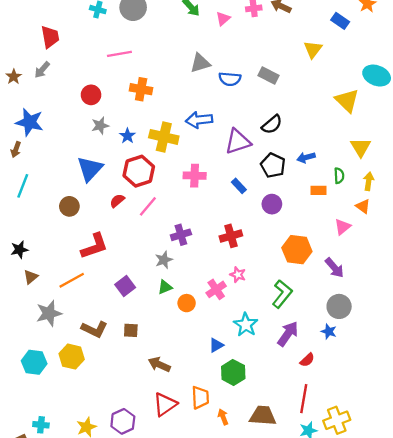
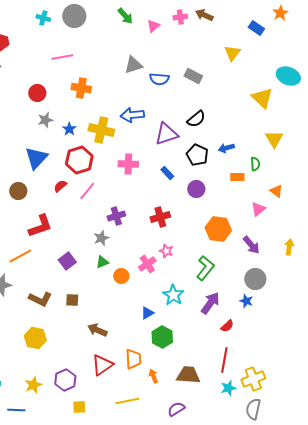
yellow arrow: (369, 181) -> (289, 247), moved
yellow hexagon: (72, 357) -> (35, 338), moved

